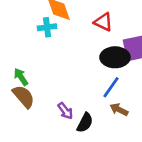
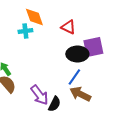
brown arrow: (119, 110) -> (80, 94), size x1.5
purple arrow: (65, 111) -> (39, 95), size x1.5

